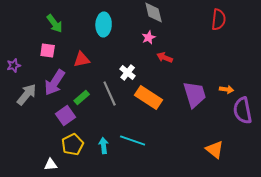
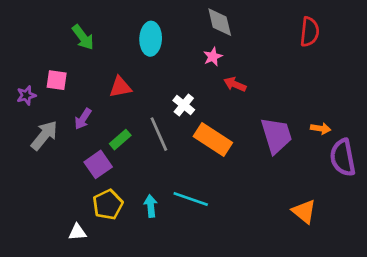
pink square: (48, 50) -> (57, 80), moved
purple arrow: (55, 82) -> (83, 119), size x0.6

